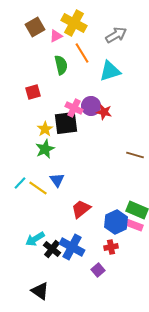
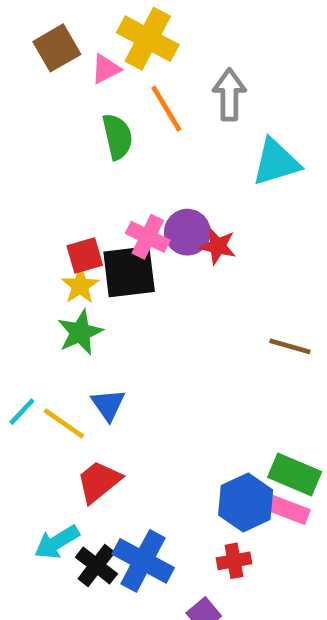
gray arrow: (116, 35) -> (229, 95), moved, turned -60
cyan triangle: (110, 71) -> (276, 162), moved
red square: (33, 92) -> (85, 255), moved
red trapezoid: (81, 209) -> (99, 482), moved

